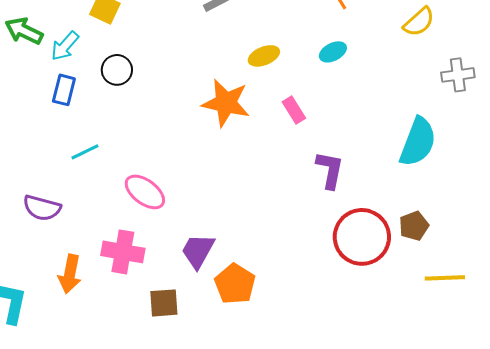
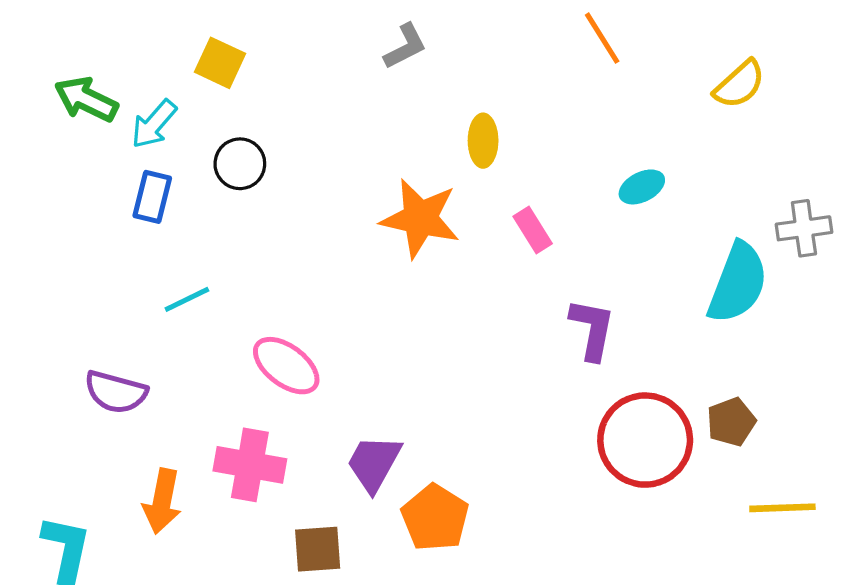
cyan ellipse: (333, 52) -> (642, 187), moved
yellow ellipse: (264, 56) -> (483, 141), turned -68
gray cross: (458, 75) -> (804, 228), moved

